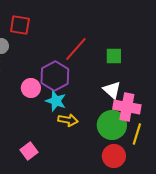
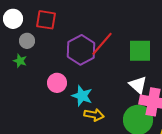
green square: (114, 56) -> (140, 51), size x1.4
purple hexagon: (55, 76) -> (81, 50), moved

